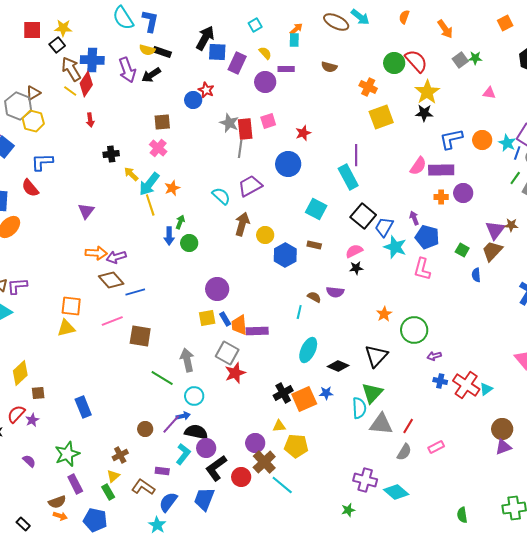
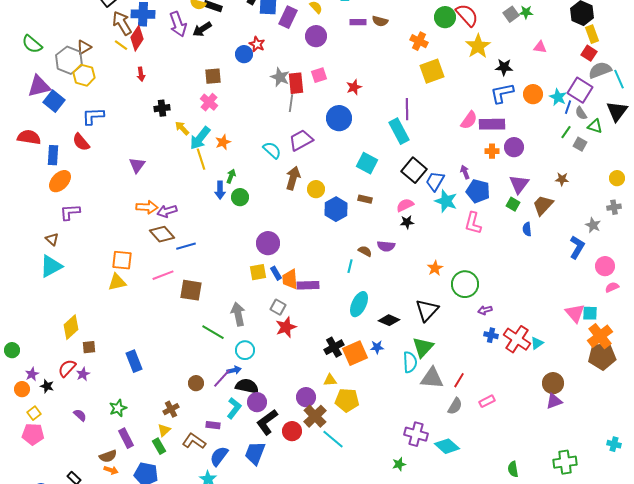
purple rectangle: (286, 69) -> (358, 22), moved
black star: (424, 113) -> (504, 67), moved
purple triangle: (495, 230) -> (519, 184), moved
purple L-shape: (17, 286) -> (70, 212), moved
gray square: (227, 353) -> (278, 307), size x0.7
green star: (67, 454) -> (118, 408), size x0.7

